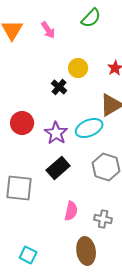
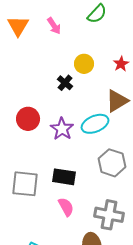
black rectangle: (58, 168) -> (64, 177), moved, turned 50
pink semicircle: (71, 211) -> (66, 207), moved, turned -42
gray cross: (103, 219) -> (109, 215), size x1.6

